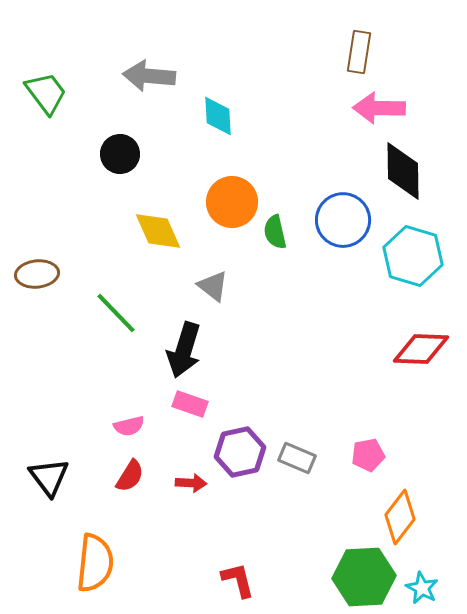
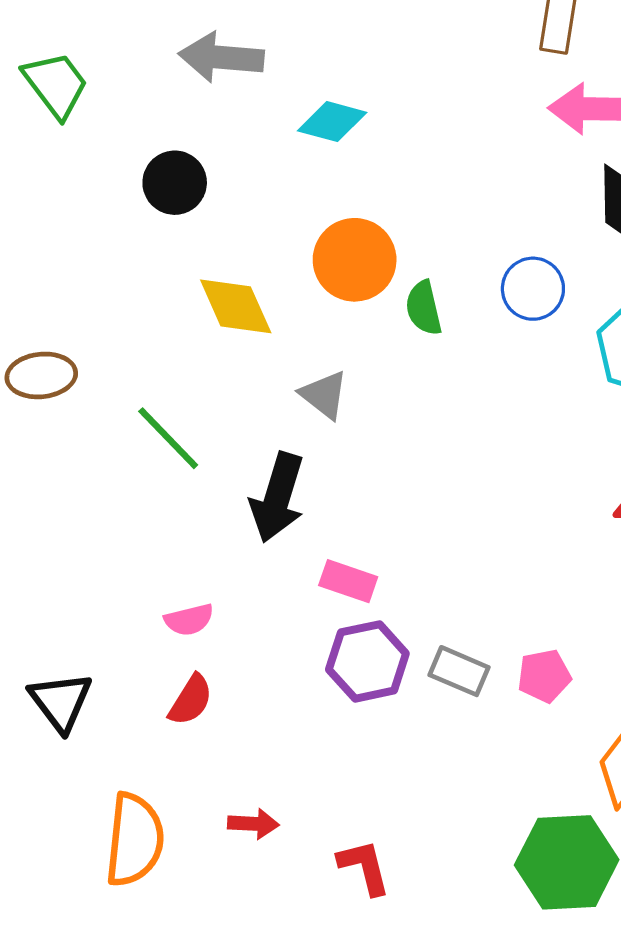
cyan diamond: (218, 116) -> (332, 122), turned -72
blue circle: (343, 220) -> (533, 289), size x0.7
pink rectangle: (190, 404) -> (348, 581), moved
pink pentagon: (368, 455) -> (544, 676), moved
red arrow: (191, 483) -> (253, 824), moved

